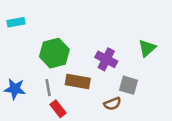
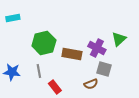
purple cross: (106, 59) -> (97, 48), moved
brown rectangle: (78, 82) -> (72, 54), moved
red rectangle: (58, 109) -> (55, 87), moved

